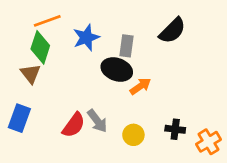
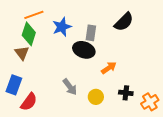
orange arrow: (140, 86) -> (109, 68), moved
red semicircle: (74, 125) -> (29, 102), moved

